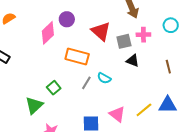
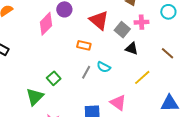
gray square: (124, 41) -> (122, 30), turned -35
orange rectangle: (77, 56) -> (84, 45), moved, size x0.6
brown line: (168, 67) -> (167, 53), turned -32
blue triangle: (168, 105) -> (170, 103), moved
yellow line: (144, 110) -> (142, 77), moved

